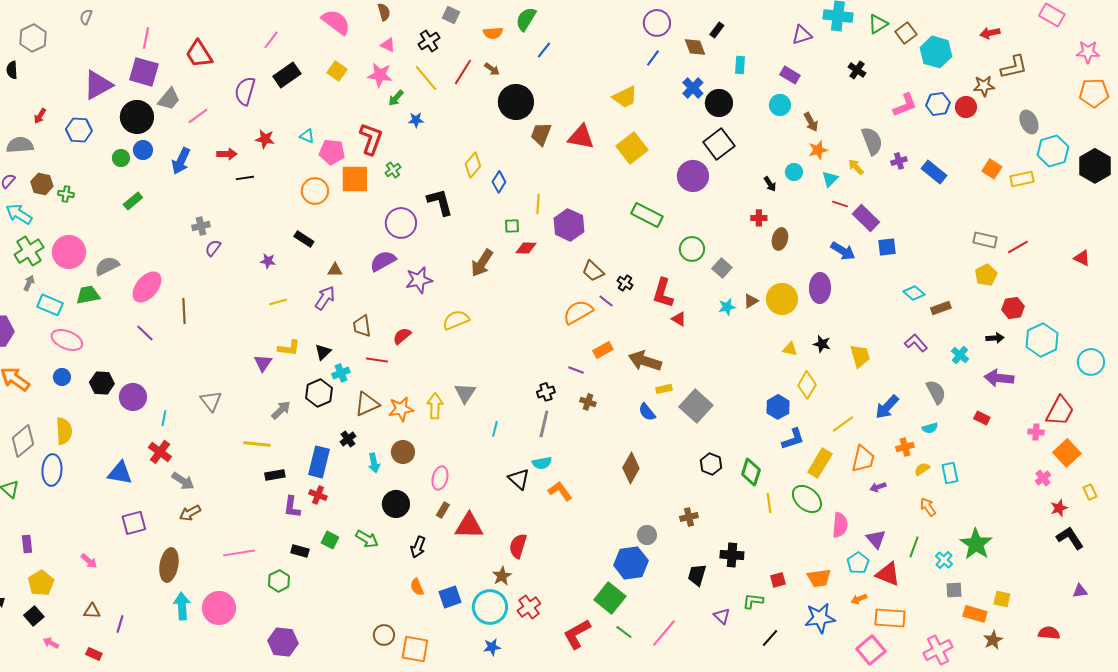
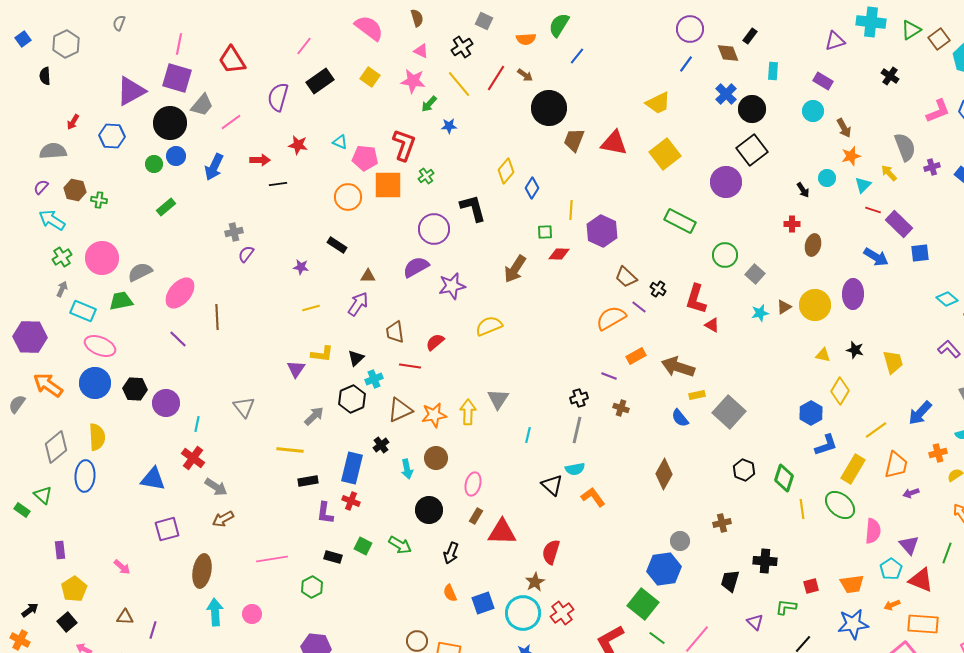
green cross: (29, 251) -> (62, 257), size x0.7
blue circle: (62, 377) -> (95, 383), size x1.8
pink circle: (219, 608) -> (252, 614), size x0.6

